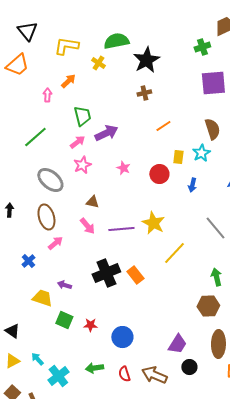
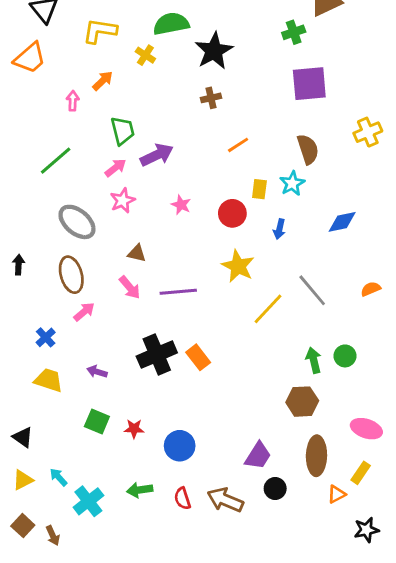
yellow star: (153, 223) -> (238, 266), moved
yellow line: (174, 253) -> (268, 309), moved
yellow trapezoid: (42, 298) -> (48, 380), moved

